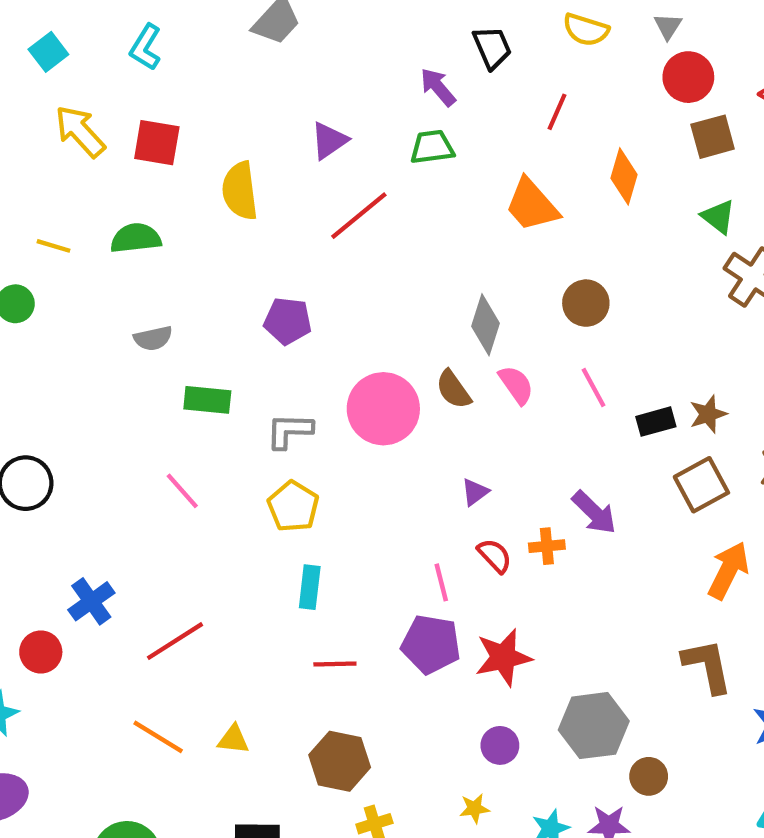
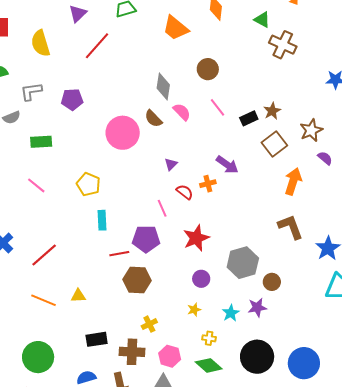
gray L-shape: (289, 431) -> (31, 91), moved
purple pentagon: (431, 644) -> (146, 239), moved
brown hexagon: (340, 761) -> (137, 280), moved

